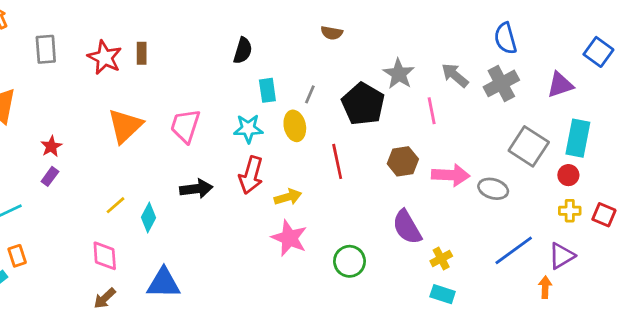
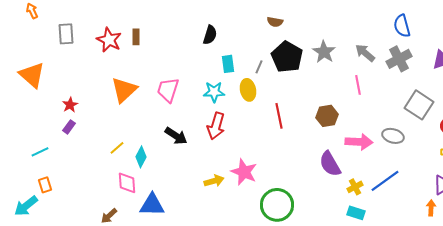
black pentagon: (363, 104) -> (287, 57), moved
pink line: (432, 111) -> (358, 85), moved
pink arrow: (451, 175) -> (359, 142), moved
black arrow: (196, 189) -> (176, 136), turned 40
yellow arrow: (288, 197) -> (214, 181), moved
blue line: (514, 250) -> (385, 181), moved
pink diamond: (105, 256) -> (127, 183), moved
green circle: (350, 261) -> (277, 205), moved, size x1.4

